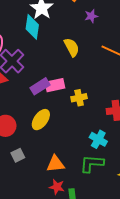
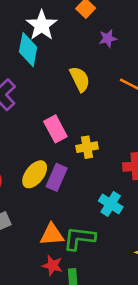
pink rectangle: (55, 85) -> (55, 129), turned 72
purple rectangle: (40, 86) -> (57, 177), moved, turned -36
green L-shape: (92, 164) -> (79, 238), moved

